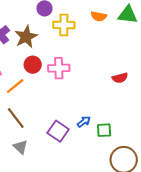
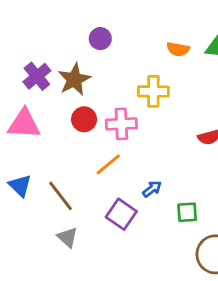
yellow cross: (64, 25) -> (153, 91), moved
orange line: (15, 86) -> (108, 164), moved
blue arrow: (84, 122) -> (152, 189), moved

